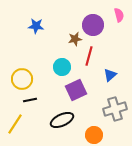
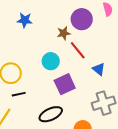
red line: (89, 56) -> (78, 50), turned -54
blue triangle: (110, 75) -> (99, 69), turned -40

